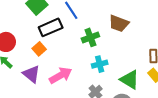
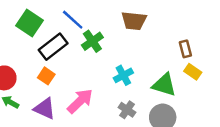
green cross: (90, 37) -> (92, 41), moved

